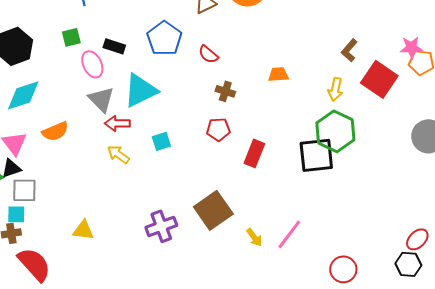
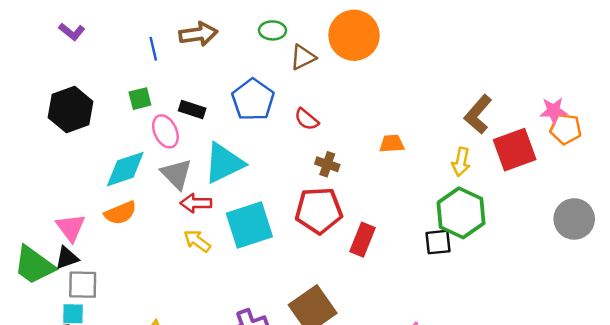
brown L-shape: (349, 50) -> (478, 114), size x1.4
red square: (379, 79) -> (515, 150), turned 36
cyan diamond: (23, 95) -> (125, 169), moved
red pentagon: (218, 129) -> (319, 210), size x1.6
cyan square: (161, 141) -> (249, 225), size x2.0
black square: (316, 155) -> (438, 242), size x0.6

